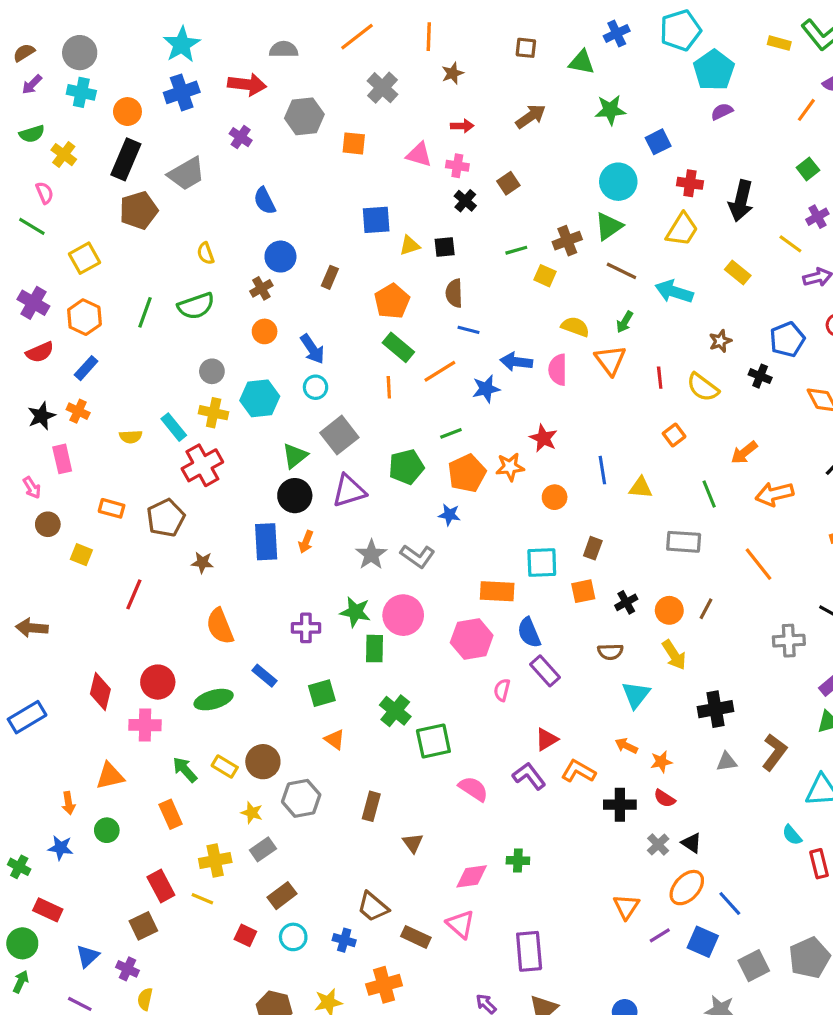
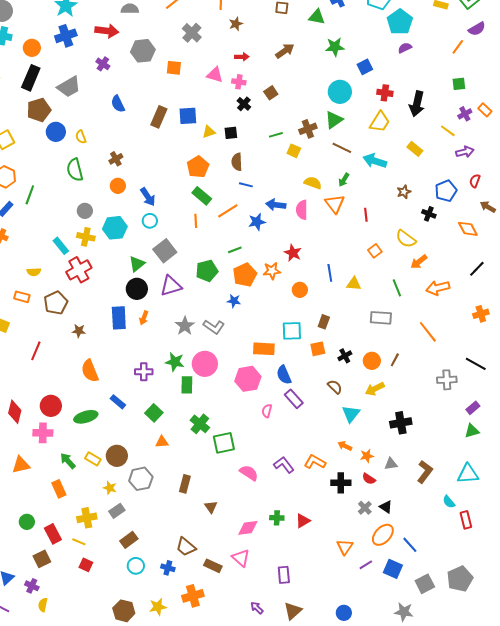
green square: (808, 169) -> (459, 84), turned 32
blue circle: (280, 257) -> (56, 132), moved
brown rectangle: (330, 277) -> (159, 117), moved, size x1.5
green semicircle: (196, 306) -> (75, 170), turned 95
green line: (145, 312) -> (30, 195), moved
yellow semicircle: (703, 387) -> (406, 239), moved
yellow semicircle: (131, 437) -> (34, 272), moved
brown semicircle: (610, 652) -> (335, 387), turned -133
yellow arrow: (674, 655) -> (375, 389), turned 96
green square: (322, 693) -> (154, 413), turned -30
orange triangle: (335, 739) -> (162, 442), turned -40
red triangle: (547, 739) -> (303, 521), moved
brown L-shape: (774, 752) -> (425, 472), moved
gray triangle: (727, 762) -> (391, 464), moved
green circle: (107, 830) -> (27, 522), moved
red square: (245, 935) -> (86, 565), moved
purple rectangle: (529, 951) -> (284, 575), size x0.7

